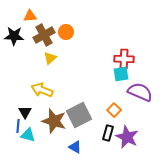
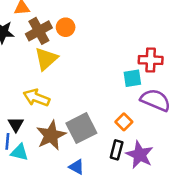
yellow triangle: (50, 58) -> (46, 59), size x1.5
red cross: (124, 59) -> (151, 60), moved
brown star: (54, 121) -> (51, 135), turned 30

